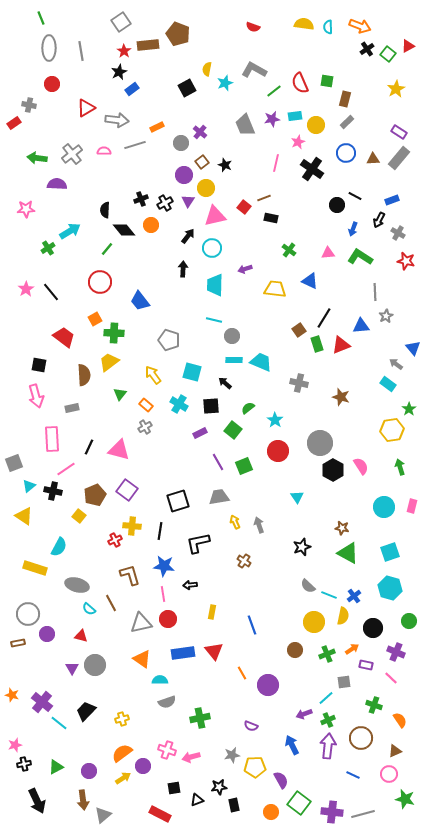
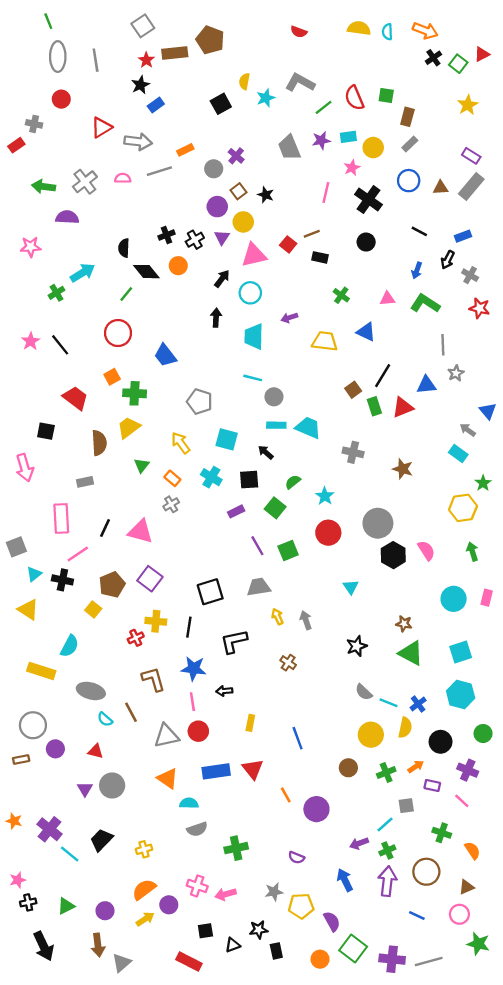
black circle: (337, 205) -> (366, 242), moved
pink arrow: (36, 396) -> (25, 468), moved

